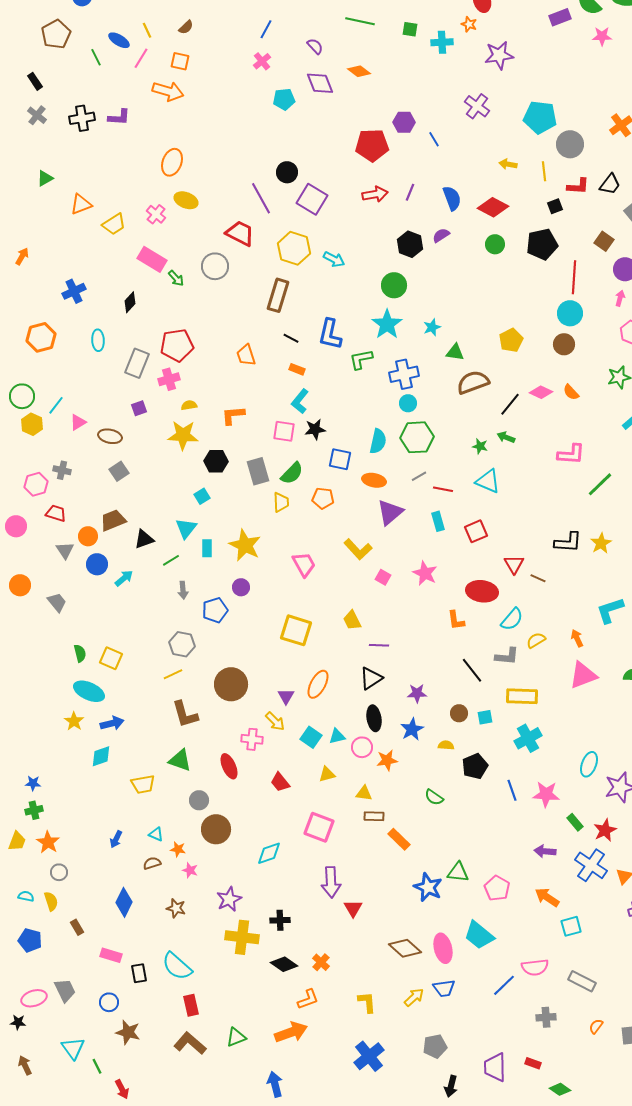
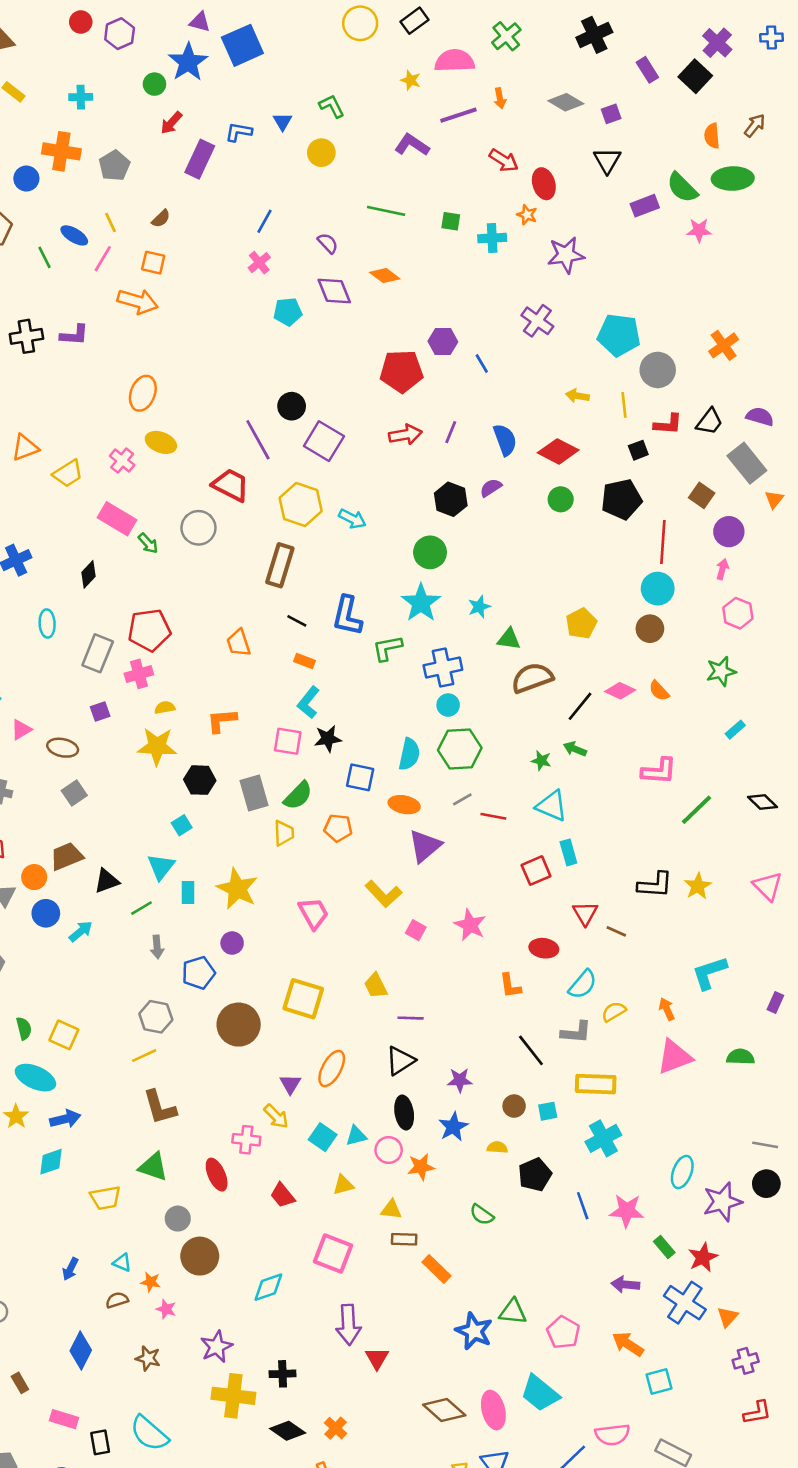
cyan rectangle: (438, 521) -> (568, 852), moved
red ellipse: (482, 591) -> (544, 948), size x0.7
brown circle: (231, 684) -> (239, 1025), moved

